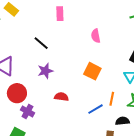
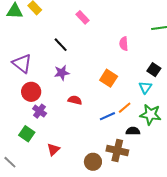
pink rectangle: (60, 14) -> (82, 17), turned -48
pink semicircle: (96, 36) -> (124, 44), moved
orange line: (112, 99) -> (125, 108), turned 32

